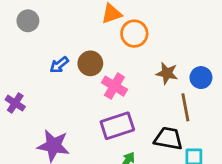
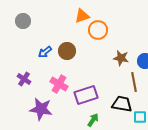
pink cross: (114, 86) -> (59, 84), moved
purple cross: (15, 103) -> (24, 79), moved

